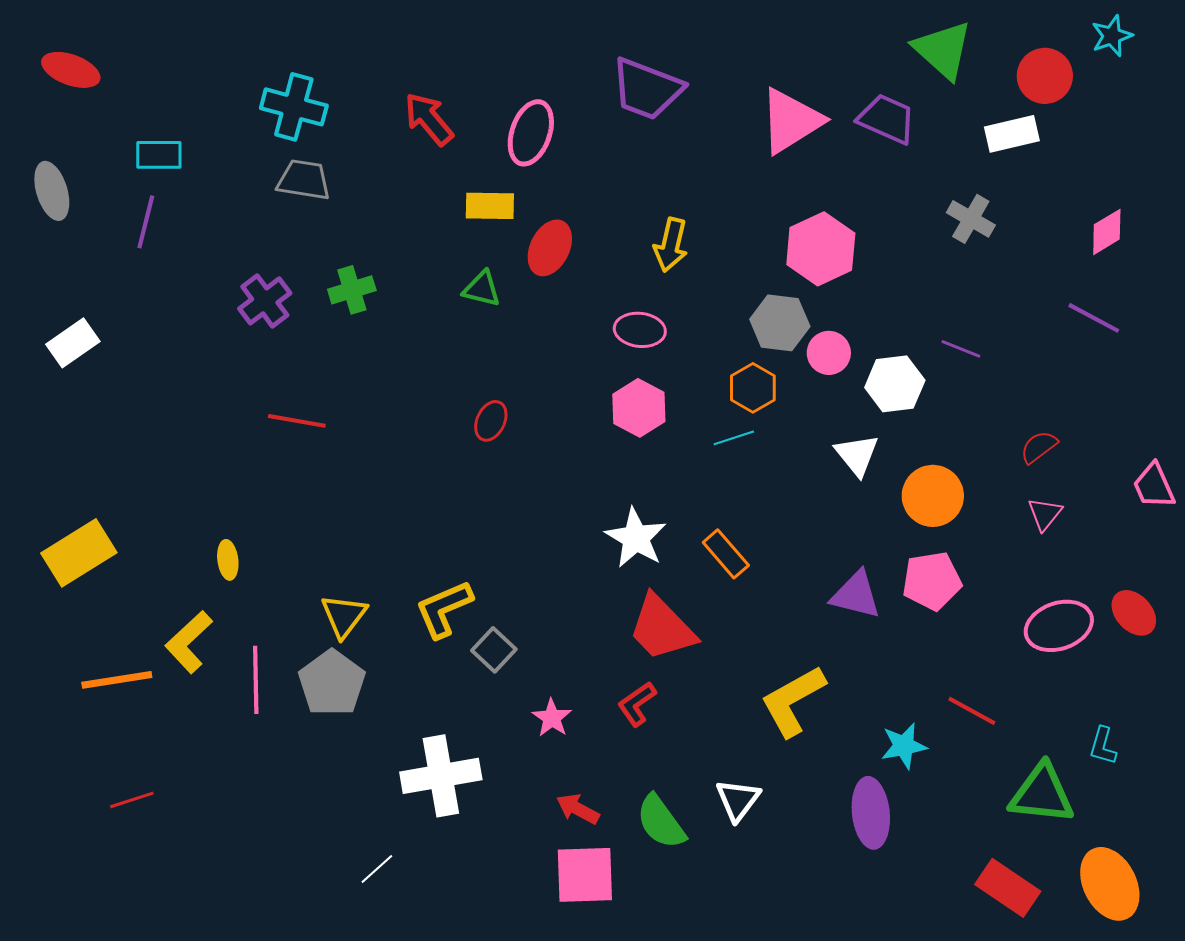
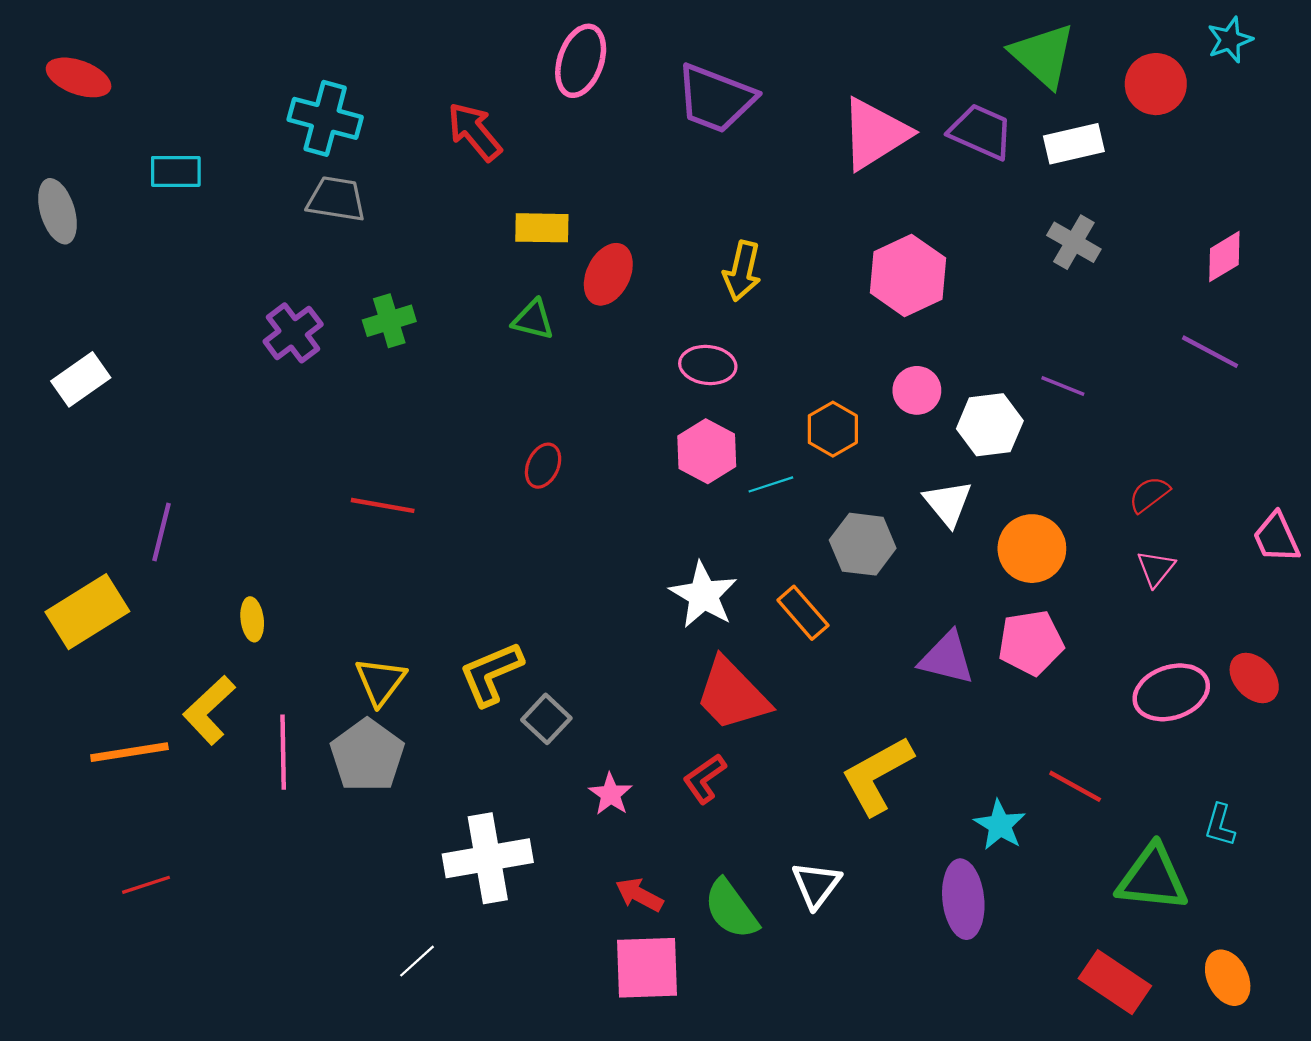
pink ellipse: (531, 133) -> (581, 61), moved
white rectangle: (1012, 134) -> (1074, 144), moved
purple line: (146, 222) -> (161, 532), moved
gray hexagon: (780, 323) -> (863, 544), moved
red line: (297, 421) -> (383, 505), moved
cyan line: (734, 438) -> (771, 484), moved
cyan star: (904, 746) -> (1000, 825), turned -30
orange ellipse: (1110, 884) -> (1228, 978), size x0.7

